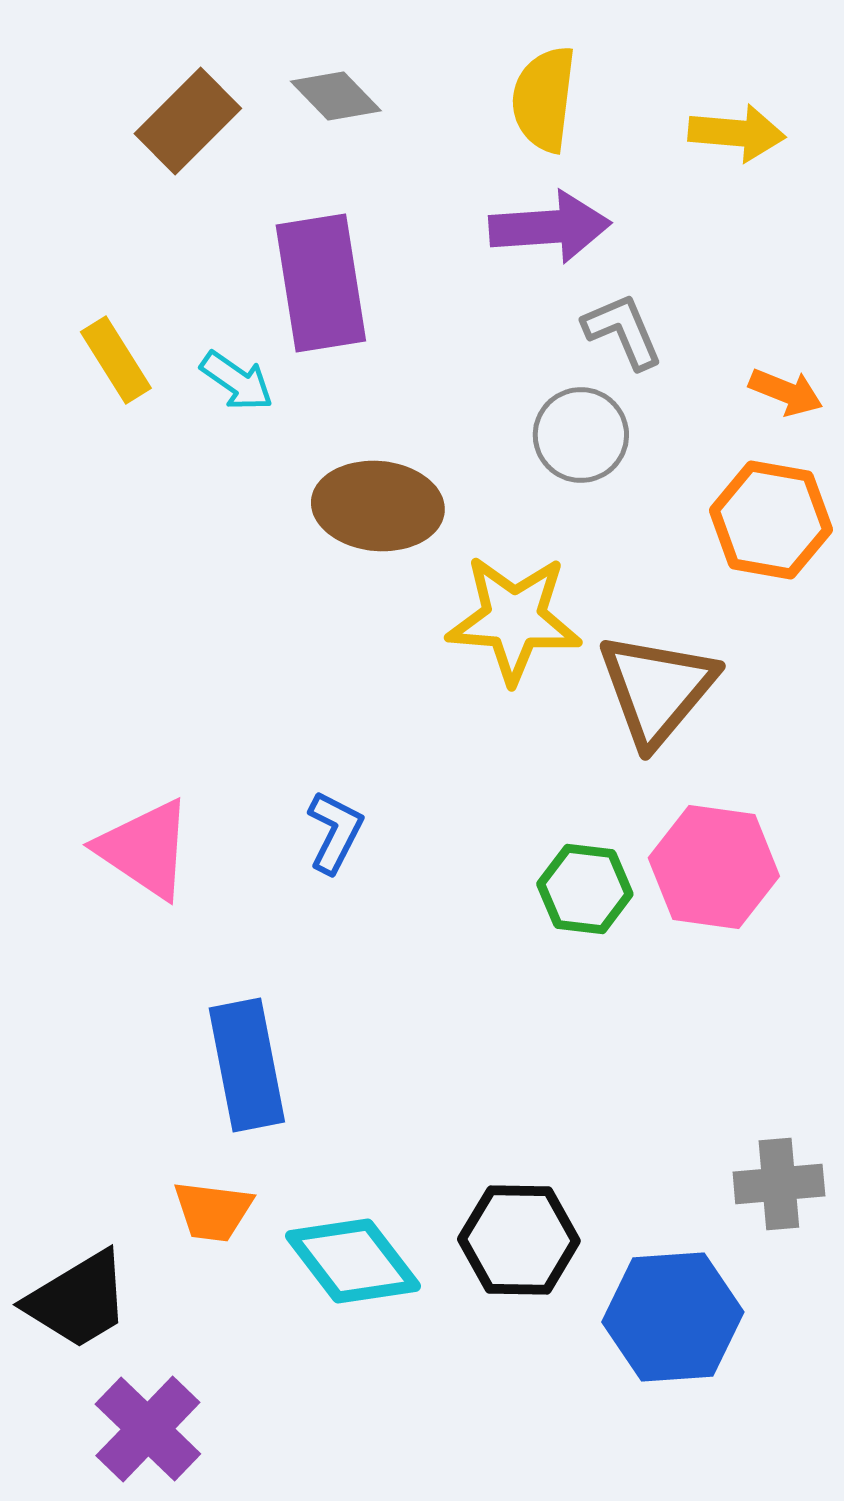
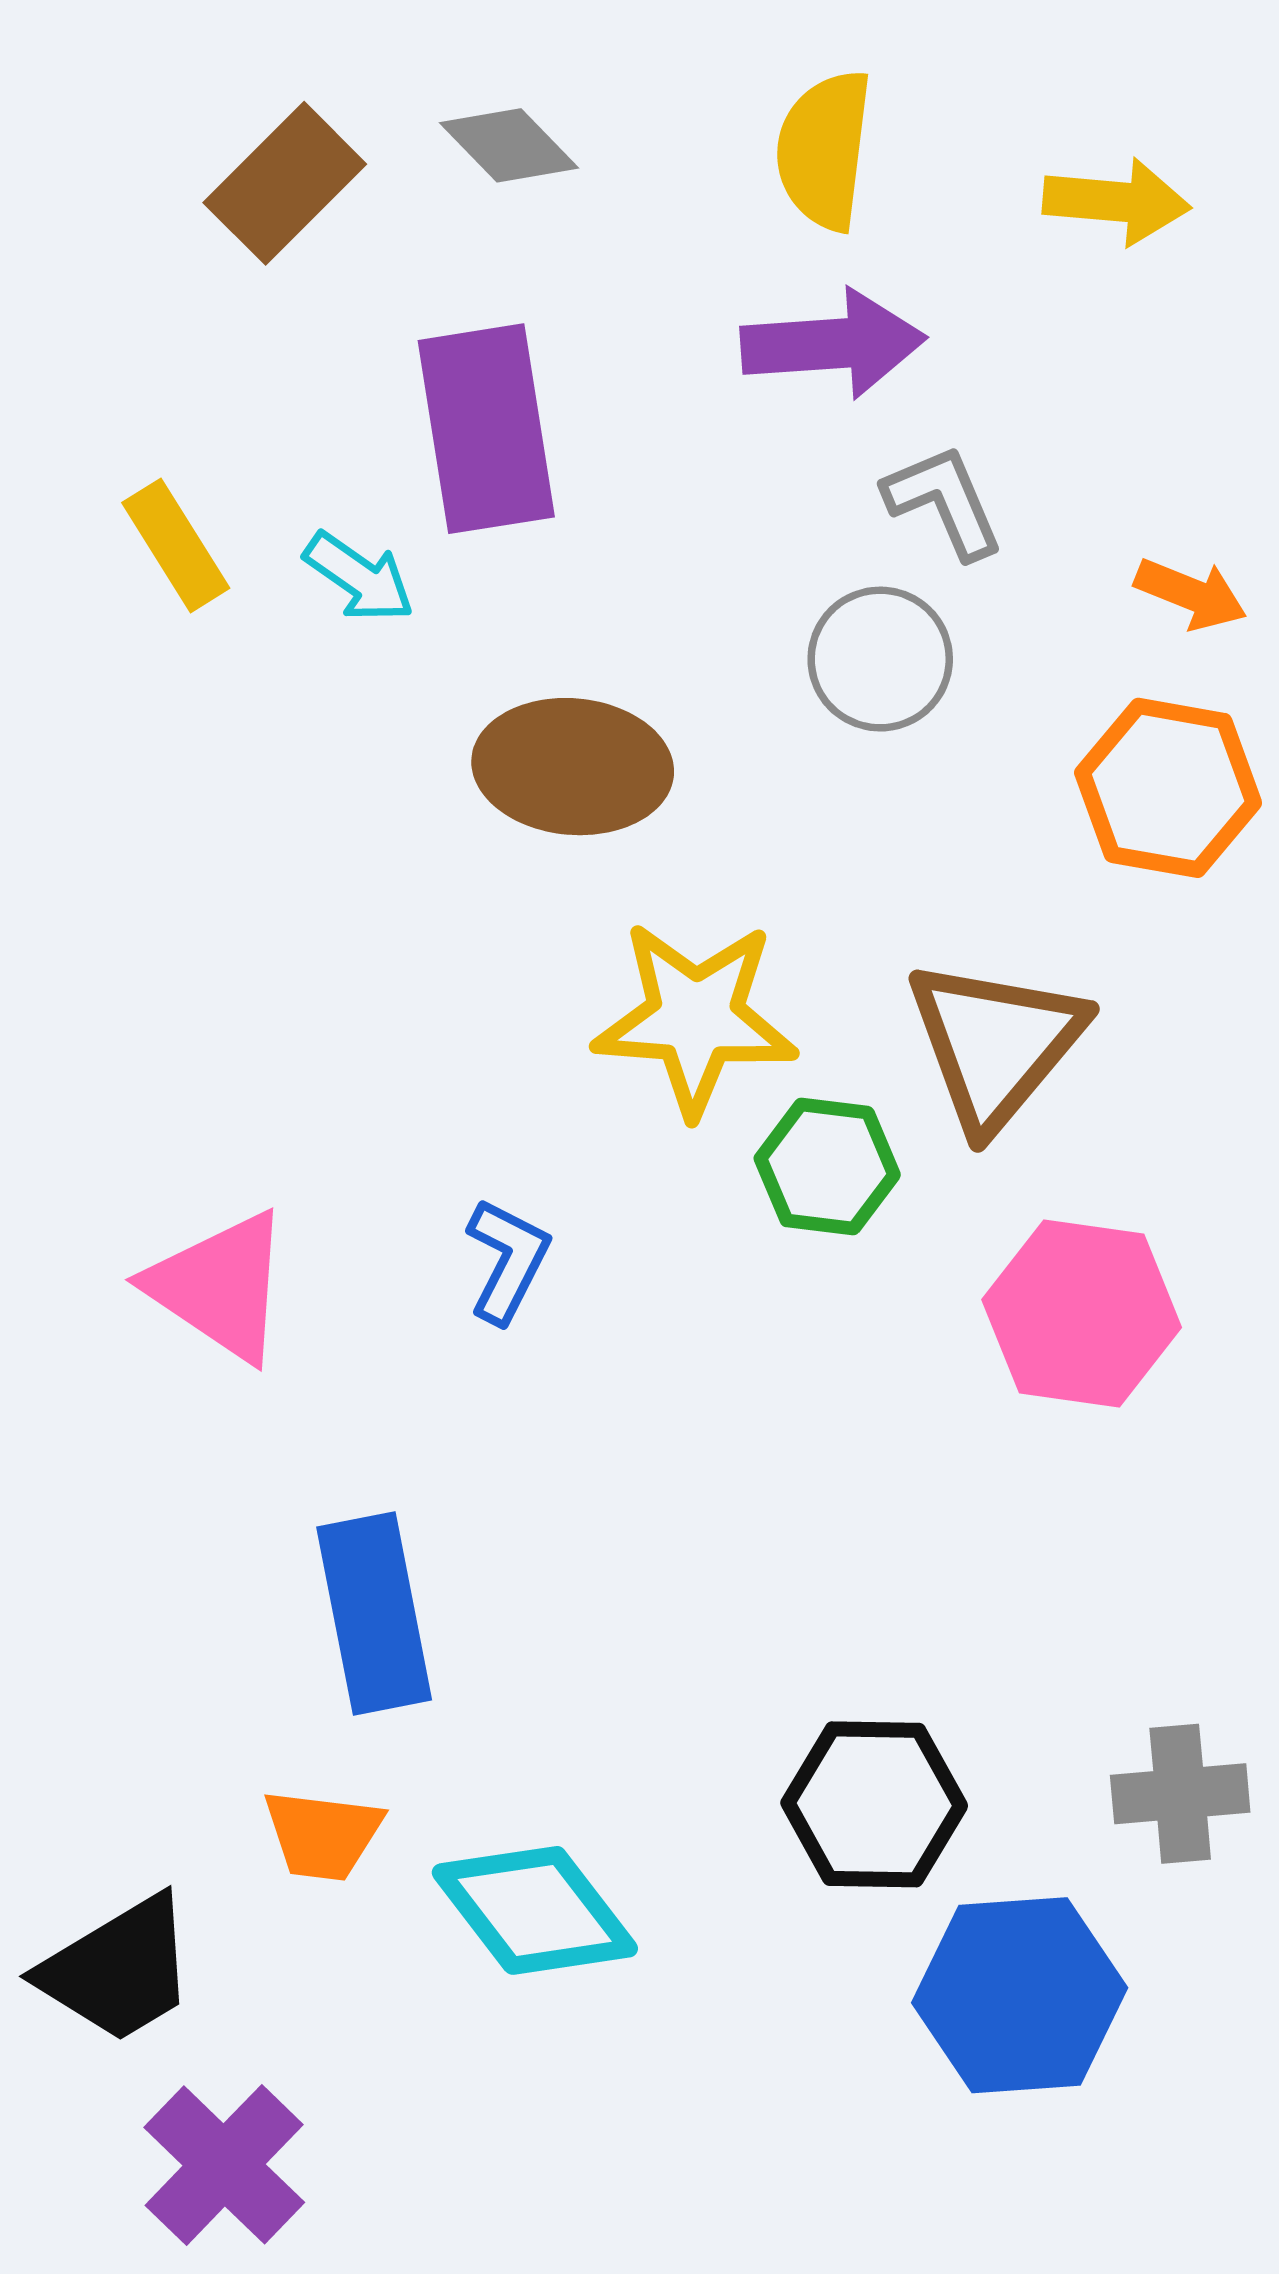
yellow star: (514, 619) -> (695, 1018), moved
green hexagon: (585, 889) -> (827, 1167), moved
black hexagon: (519, 1240) -> (874, 1804), moved

